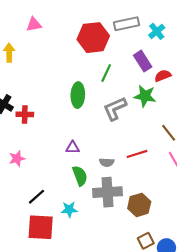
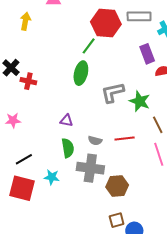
green line: (106, 73) -> (89, 46), moved
green star: (145, 96) -> (140, 101), moved

